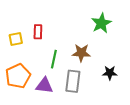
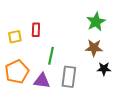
brown star: (81, 53) -> (94, 48), moved

